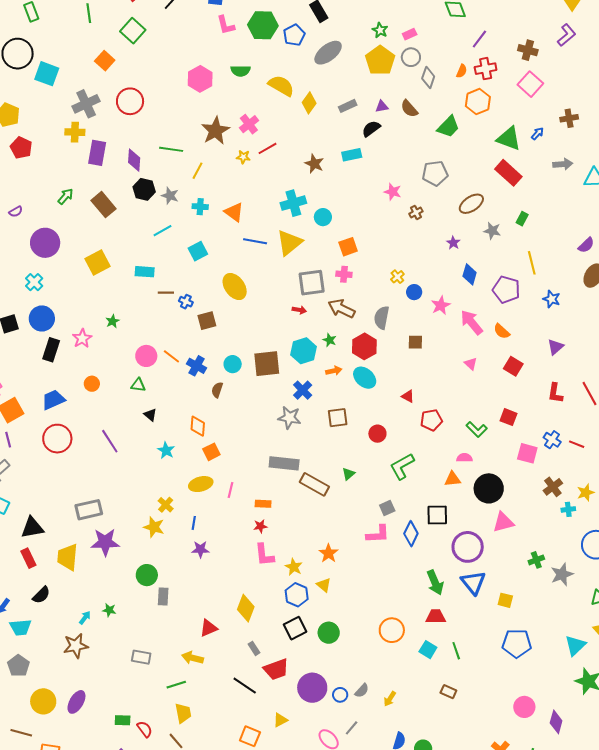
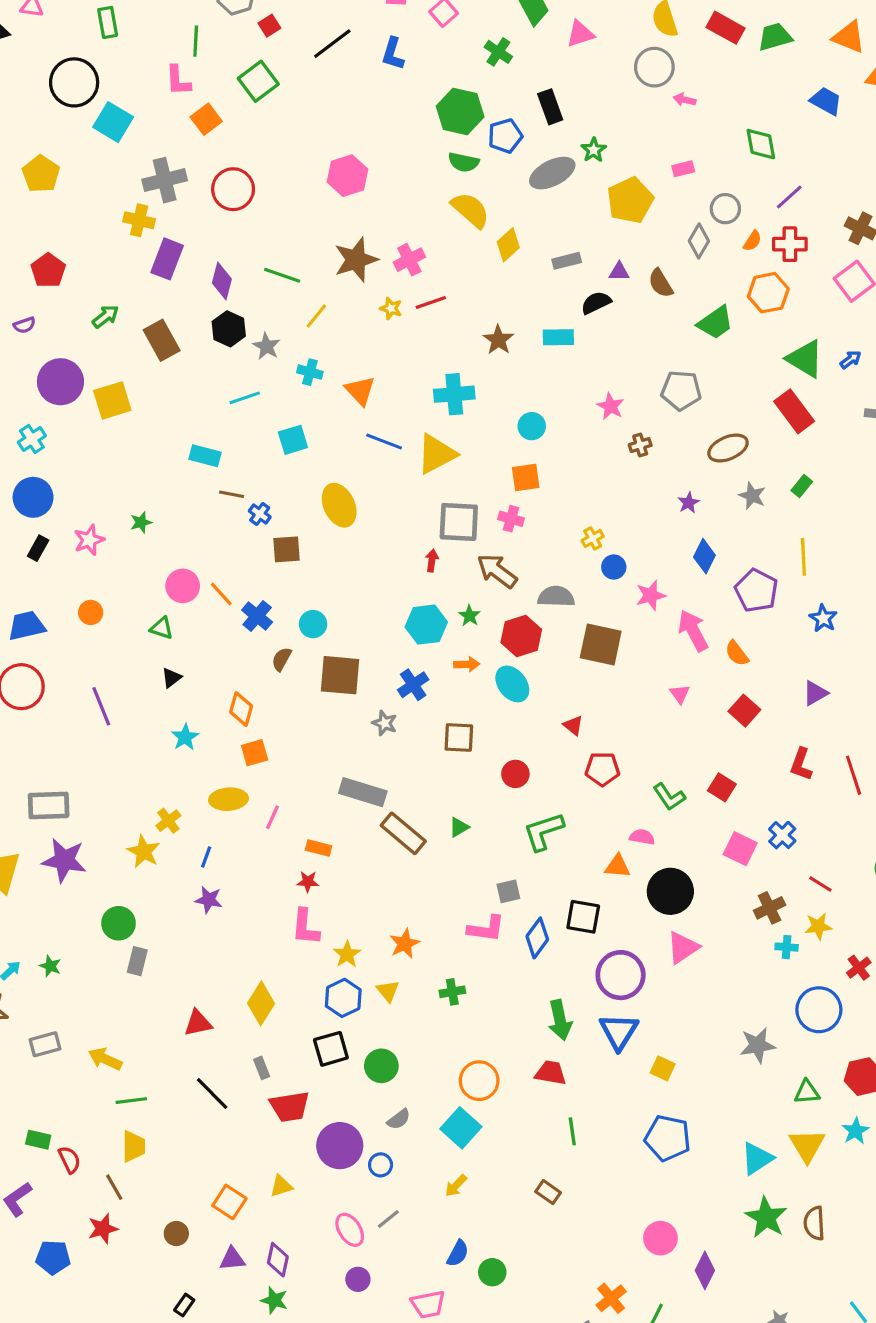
pink L-shape: (226, 25) -> (178, 81), moved
green star: (380, 30) -> (594, 150), moved
gray circle: (411, 57) -> (725, 209), moved
green semicircle: (240, 71) -> (464, 162), moved
red pentagon: (21, 148) -> (48, 271), moved
cyan circle: (323, 217) -> (532, 426), moved
yellow square: (97, 262) -> (112, 400), moved
red arrow: (299, 310) -> (432, 561), turned -104
gray semicircle: (382, 318) -> (556, 597), turned 70
brown square: (415, 342) -> (601, 645), size x1.8
black rectangle: (51, 350) -> (38, 548), size x0.7
brown square: (267, 364) -> (340, 675), moved
black triangle: (150, 415) -> (171, 678), turned 32
gray star: (289, 418) -> (385, 723), size x0.7
red line: (577, 444) -> (820, 884), moved
pink triangle: (503, 522) -> (683, 947), turned -30
green cross: (536, 560) -> (452, 992), moved
cyan square: (428, 650) -> (461, 1128), moved, size x1.4
gray rectangle: (141, 657) -> (45, 1044), moved, turned -36
yellow arrow: (193, 658) -> (105, 1059), moved
black line: (245, 686) -> (212, 1093), moved
gray semicircle: (362, 691) -> (399, 1119), moved

